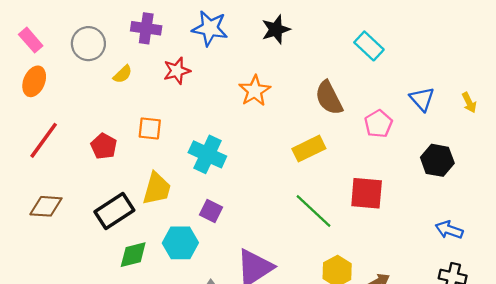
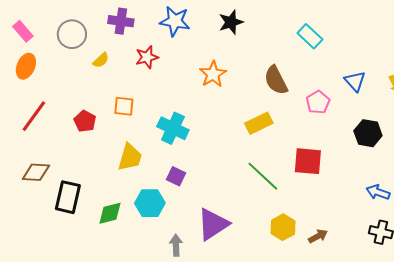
black rectangle: (114, 211) -> (68, 197), moved, turned -44

